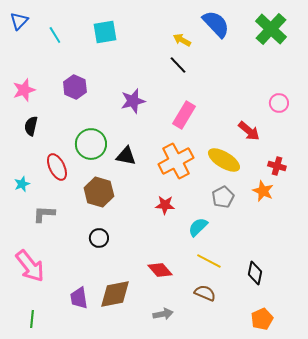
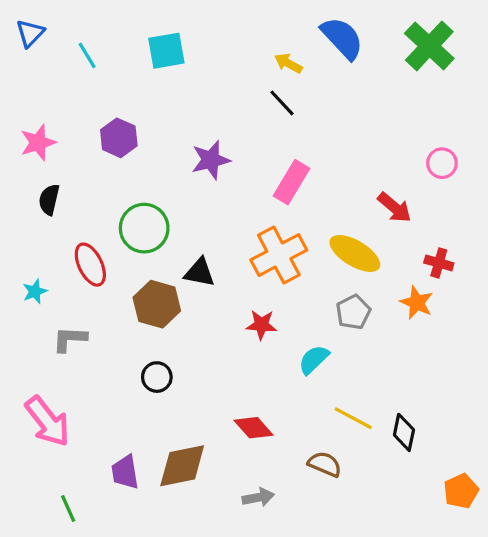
black triangle: (126, 156) -> (200, 272), moved
yellow line: (209, 261) -> (353, 418), moved
green line: (32, 319) -> (68, 509), moved, turned -30
orange pentagon: (262, 319) -> (461, 491), moved

